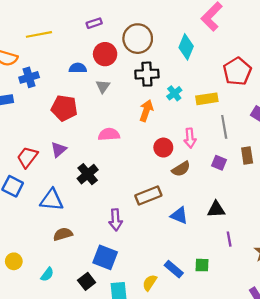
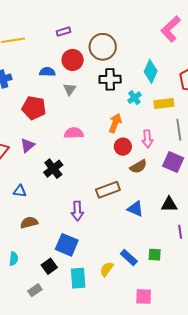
cyan diamond: (186, 47) -> (151, 71), moved
orange arrow: (146, 111) -> (115, 123), moved
purple square: (219, 163) -> (173, 162), size x1.5
blue triangle: (52, 200) -> (20, 191), size x0.6
cyan semicircle: (47, 274) -> (14, 259), turned -32

